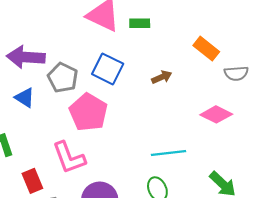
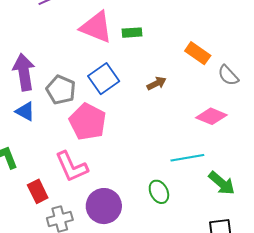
purple arrow: (26, 57) -> (24, 72), turned 81
blue square: (108, 69) -> (104, 79), turned 32
gray semicircle: (236, 73) -> (228, 75), turned 55
cyan line: (168, 153) -> (187, 158), moved

